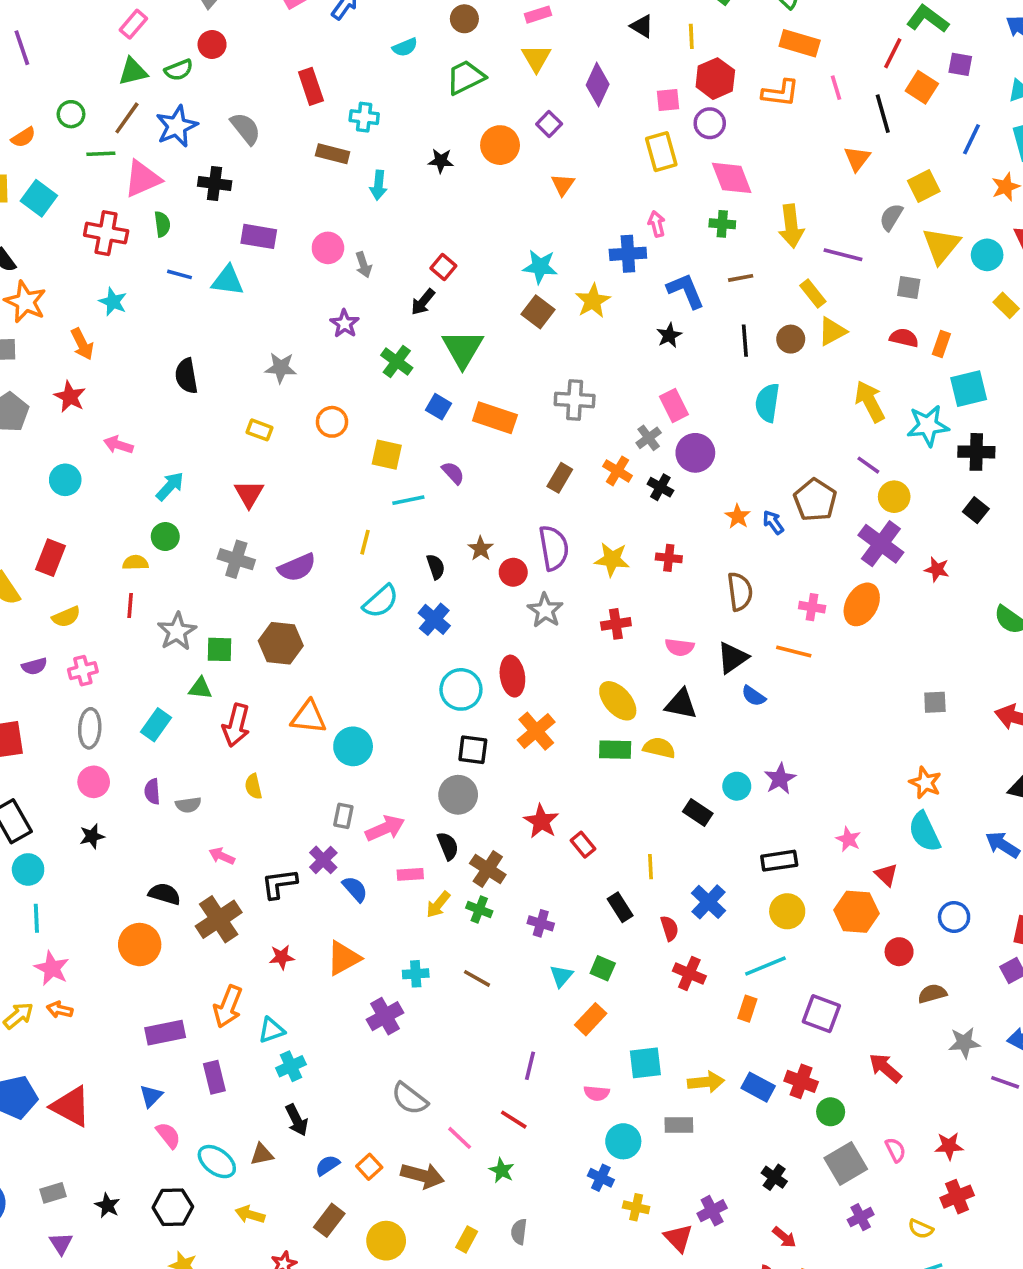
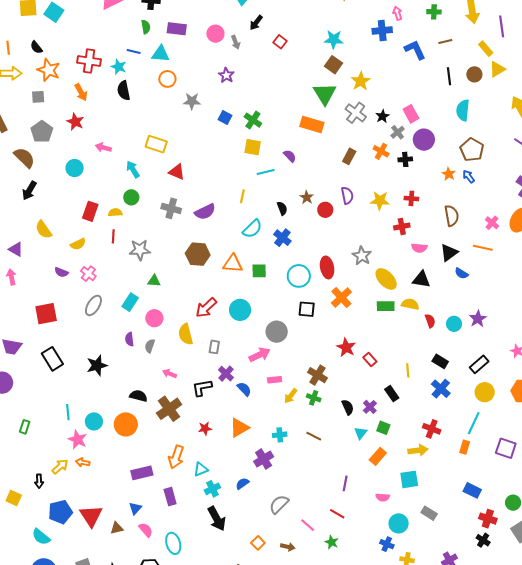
green semicircle: (162, 224) -> (146, 27), moved
red cross: (106, 233) -> (89, 61), moved
purple line: (843, 255) -> (502, 26), turned 70
yellow star: (593, 301) -> (361, 81), moved
cyan star: (113, 302) -> (119, 67), moved
black arrow: (423, 302) -> (256, 23), moved
black star: (669, 335) -> (382, 116), moved
green triangle: (463, 349) -> (325, 94), moved
green cross: (397, 361) -> (253, 120), moved
black semicircle: (186, 376) -> (124, 91), moved
gray cross: (575, 400) -> (356, 113), turned 35
blue square: (438, 407) -> (225, 117), moved
orange circle: (332, 422) -> (167, 79), moved
yellow rectangle: (260, 430) -> (156, 144), moved, size x1.5
cyan arrow: (170, 486) -> (133, 169), turned -72
black cross: (660, 487) -> (405, 159), turned -32
red triangle: (249, 494) -> (177, 172), turned -36
brown pentagon: (815, 500) -> (472, 150), moved
purple semicircle: (554, 548) -> (347, 195), size x0.7
red rectangle: (50, 558) -> (90, 211), moved
pink cross: (812, 607) -> (492, 223), turned 32
gray star: (545, 610) -> (362, 256), moved
red cross: (616, 624) -> (402, 227), moved
gray star: (177, 631) -> (140, 250), turned 30
green square: (220, 649) -> (259, 271), moved
purple semicircle: (34, 666) -> (61, 272), turned 40
pink cross: (83, 671) -> (88, 274), turned -35
orange triangle: (309, 717) -> (233, 264), moved
red arrow: (236, 725) -> (206, 308), moved, turned 35
gray ellipse: (90, 728) -> (93, 305), turned 30
pink circle: (94, 782) -> (154, 318), moved
yellow semicircle: (253, 786) -> (186, 334), size x1.5
gray circle: (458, 795) -> (277, 332), moved
gray semicircle: (188, 805) -> (150, 346), turned 120
black rectangle: (698, 813) -> (440, 361), moved
gray rectangle: (343, 816) -> (214, 347), moved
black star: (92, 836) -> (97, 365), size x1.5
black semicircle: (448, 846) -> (348, 407), moved
black rectangle: (779, 861) -> (479, 364), turned -30
cyan circle: (28, 869) -> (94, 421), moved
purple cross: (541, 923) -> (370, 407), moved, turned 32
red semicircle: (669, 928) -> (430, 321), moved
cyan line: (765, 966) -> (474, 423), turned -40
red cross: (801, 1081) -> (488, 519), moved
yellow arrow: (706, 1082) -> (418, 450), moved
gray semicircle: (410, 1099) -> (279, 504), turned 100
red triangle: (71, 1106) -> (91, 516), turned 30
black arrow: (297, 1120) -> (217, 519), size x1.4
gray rectangle: (679, 1125) -> (429, 513), turned 35
brown triangle: (262, 1154) -> (117, 528), moved
cyan ellipse: (217, 1162) -> (173, 543), turned 40
blue semicircle: (327, 1165) -> (242, 484), moved
brown arrow: (422, 1176) -> (288, 547), size x0.6

